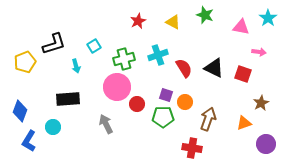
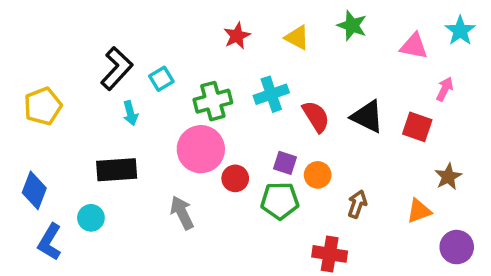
black L-shape: (54, 44) -> (117, 68), moved, turned -30
pink arrow: (259, 52) -> (445, 89), turned -72
brown arrow: (208, 119) -> (357, 204), size x0.7

